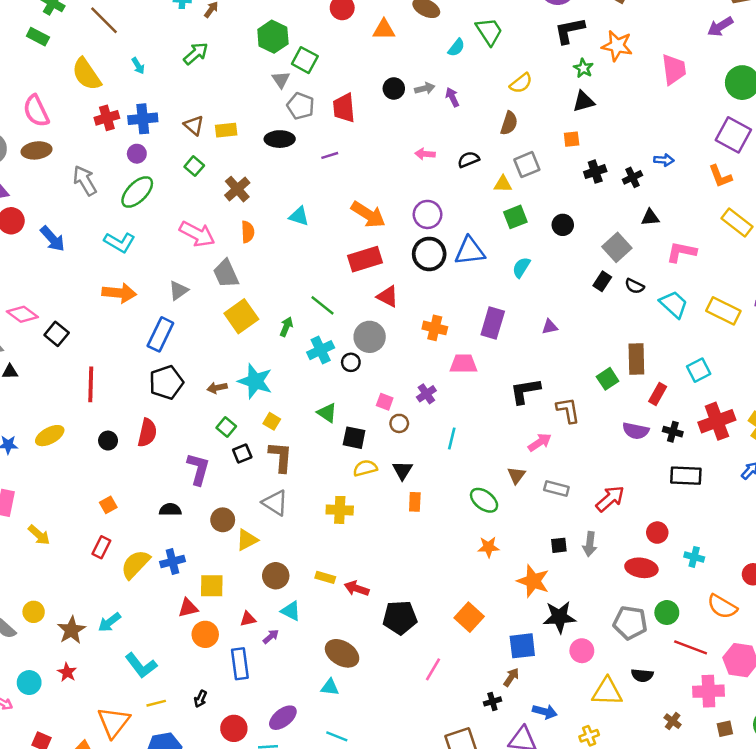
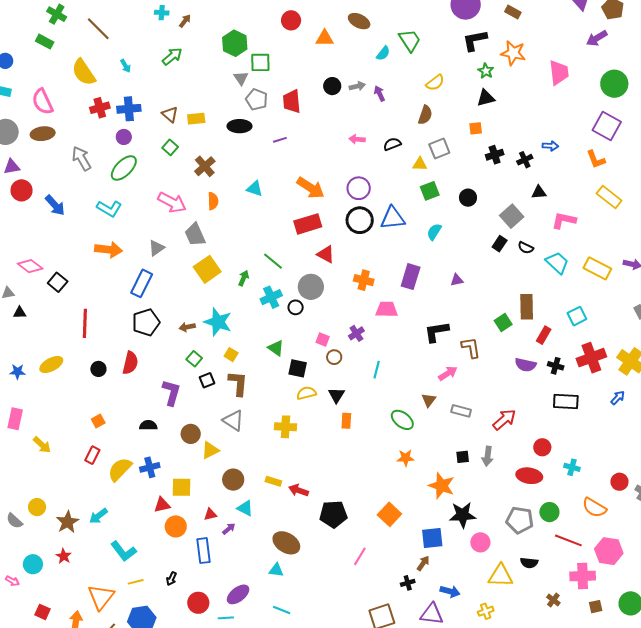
green square: (305, 60) -> (260, 62), turned -30

